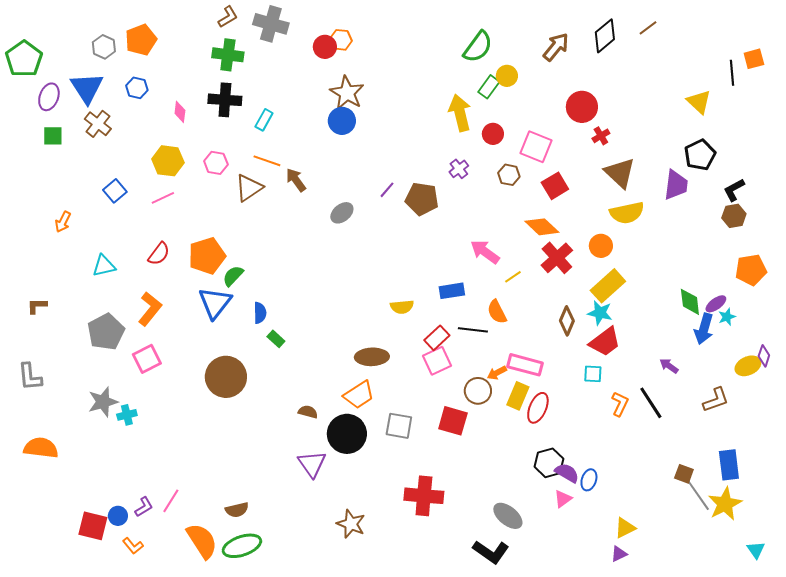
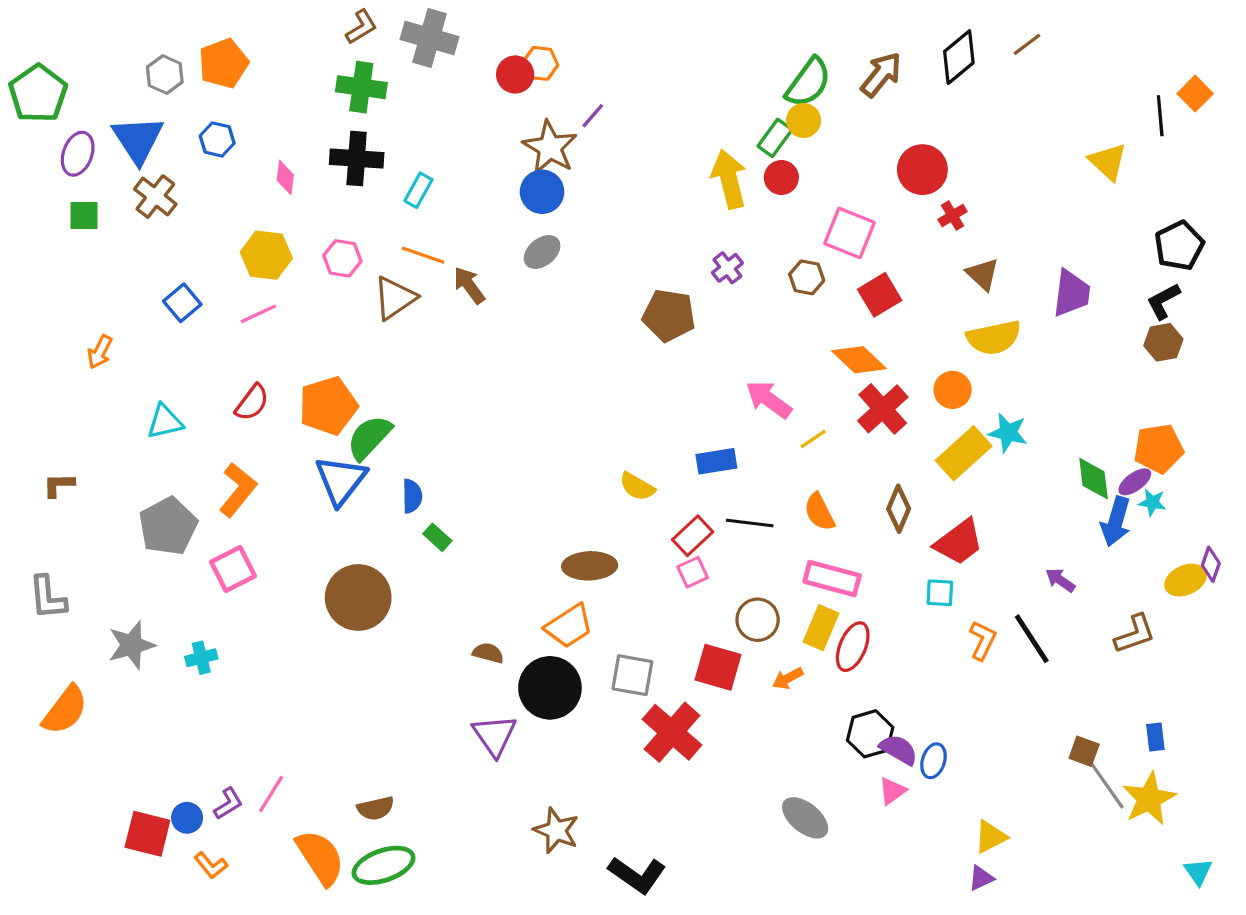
green semicircle: (478, 47) -> (808, 82), moved
orange square: (754, 59) -> (1195, 94), turned -30
red circle: (493, 134) -> (781, 178), moved
black pentagon: (700, 155) -> (1179, 246), moved
brown triangle: (620, 173) -> (983, 274), size x0.7
purple line: (387, 190) -> (593, 116), moved
gray ellipse: (342, 213) -> (542, 252), moved
orange pentagon: (751, 270) -> (1159, 449), moved
green semicircle: (233, 276) -> (369, 437), size x1.4
yellow semicircle: (402, 307) -> (637, 487), turned 35
orange semicircle: (497, 312) -> (819, 512), moved
cyan star: (600, 313) -> (1008, 433), moved
cyan star: (727, 317) -> (1152, 502), turned 30
pink square: (437, 361) -> (693, 572), size x0.7
orange arrow: (497, 373) -> (788, 678), moved
gray star: (103, 402) -> (132, 645), moved
orange semicircle: (41, 448) -> (65, 710), turned 120
blue rectangle: (729, 465) -> (1155, 737), size x0.6
red cross: (424, 496) -> (672, 732), moved, turned 36
black L-shape: (491, 552) -> (637, 875), moved

